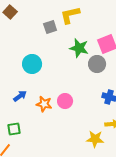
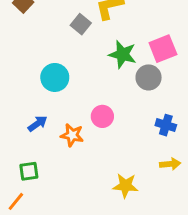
gray square: (50, 27) -> (81, 24), turned -32
pink circle: (65, 101) -> (102, 116), moved
yellow star: (95, 139) -> (125, 186), moved

